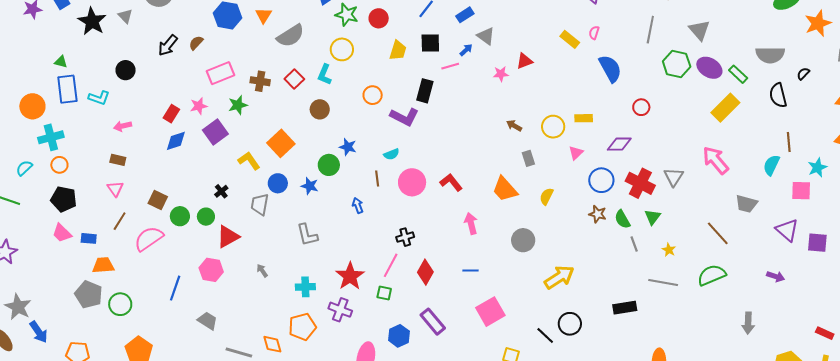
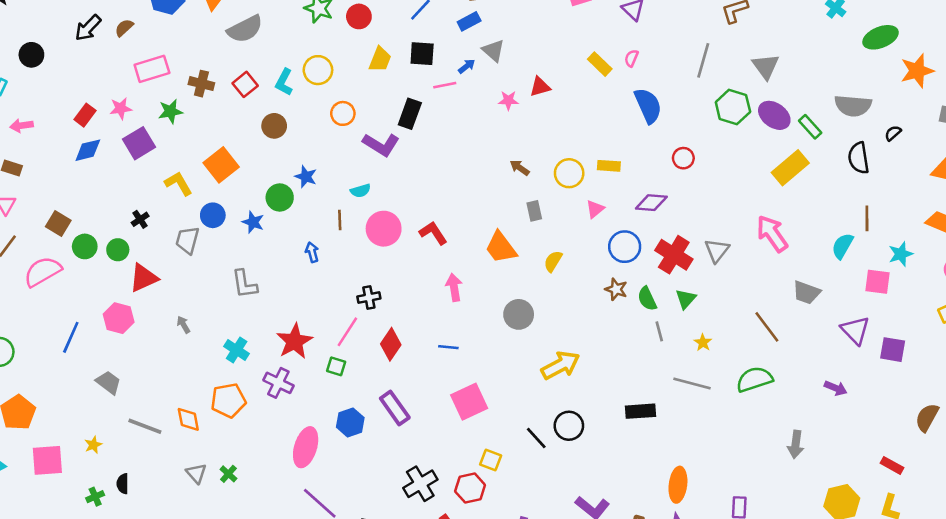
yellow circle: (342, 49) -> (318, 70), moved
cyan cross: (305, 287) -> (237, 350), turned 30

